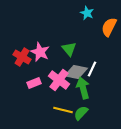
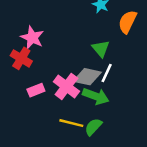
green triangle: (69, 49) -> (101, 49), moved
pink star: (40, 52) -> (32, 38), moved
green arrow: (83, 88) -> (96, 96), turned 125

